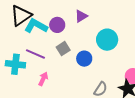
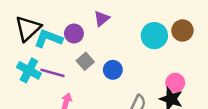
cyan circle: (107, 40) -> (154, 36), moved
cyan cross: (15, 64) -> (29, 70), moved, turned 30

